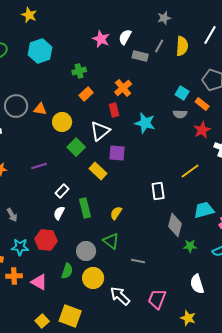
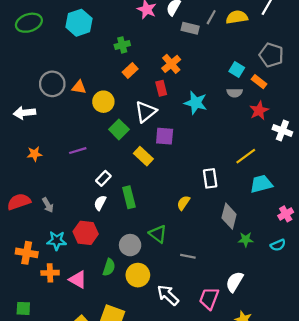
yellow semicircle: (182, 46) -> (237, 17), turned -102
cyan trapezoid: (204, 210) -> (261, 184), moved
yellow semicircle: (116, 213) -> (183, 203), moved
white semicircle: (197, 284) -> (235, 282), moved, turned 48

